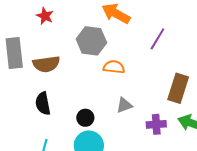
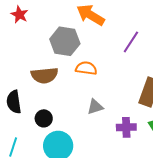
brown semicircle: (46, 64) -> (45, 75), moved
black circle: (85, 118) -> (44, 118), moved

